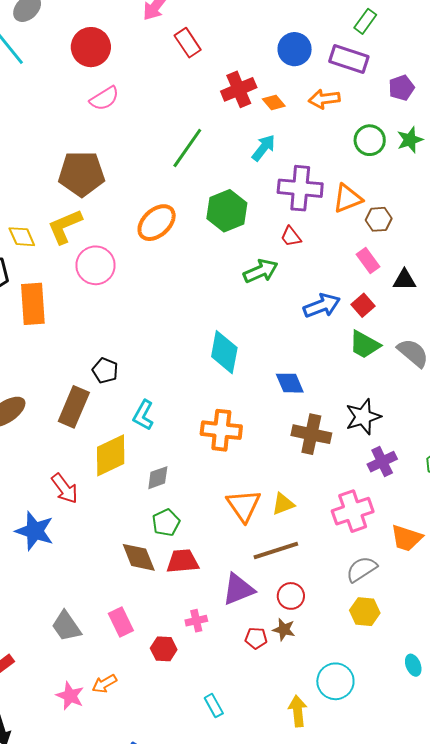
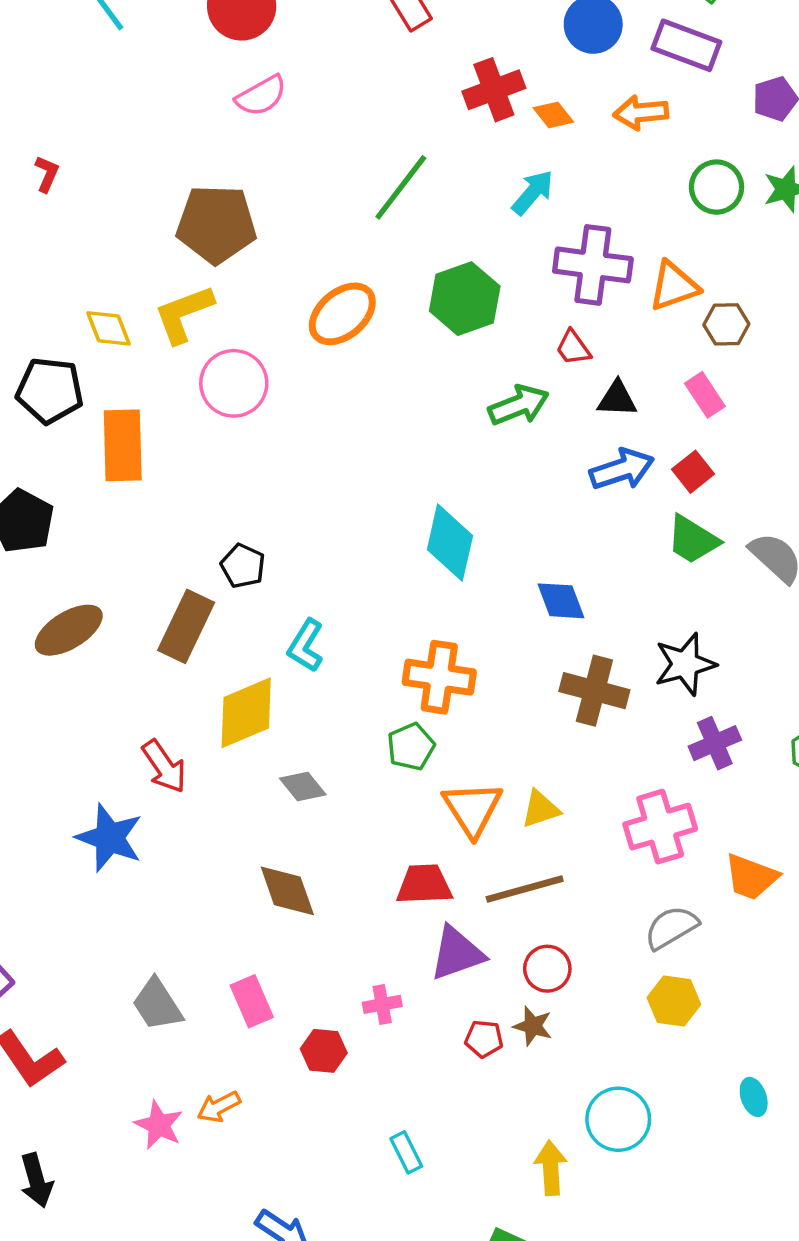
black triangle: (404, 280) -> (617, 399), moved
gray diamond: (158, 478) -> (303, 787), moved, turned 68
green pentagon: (166, 523) -> (411, 747), moved
red trapezoid: (183, 561) -> (424, 884), moved

